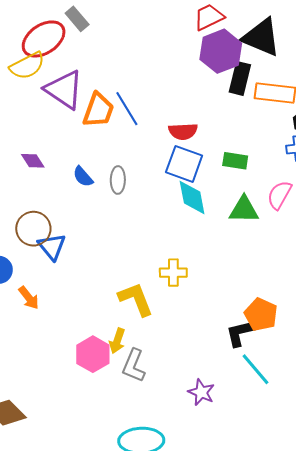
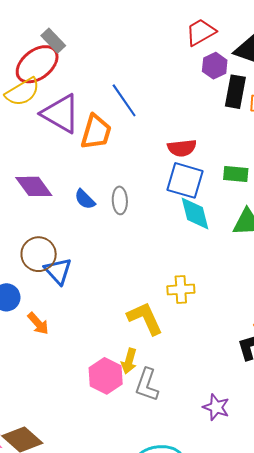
gray rectangle: (77, 19) -> (53, 41), moved
purple hexagon: (221, 51) -> (215, 66), size x0.6
blue line: (127, 109) -> (124, 100), moved
purple diamond: (33, 161) -> (34, 186), size x1.5

